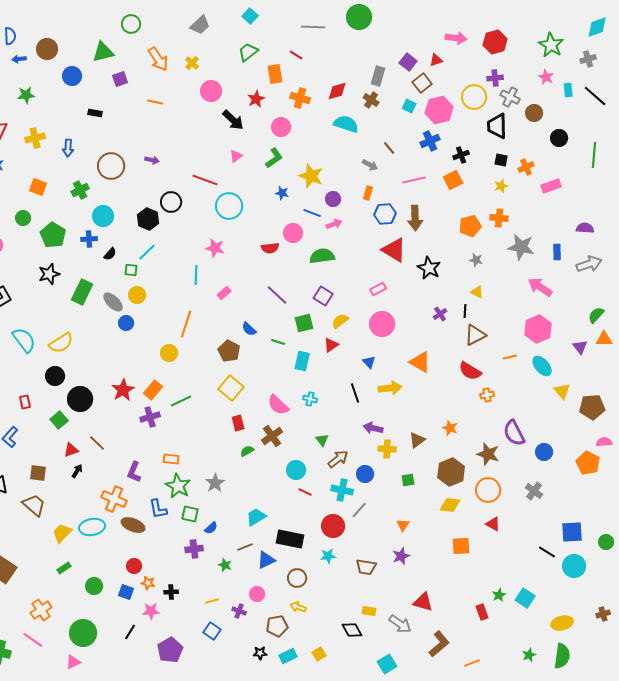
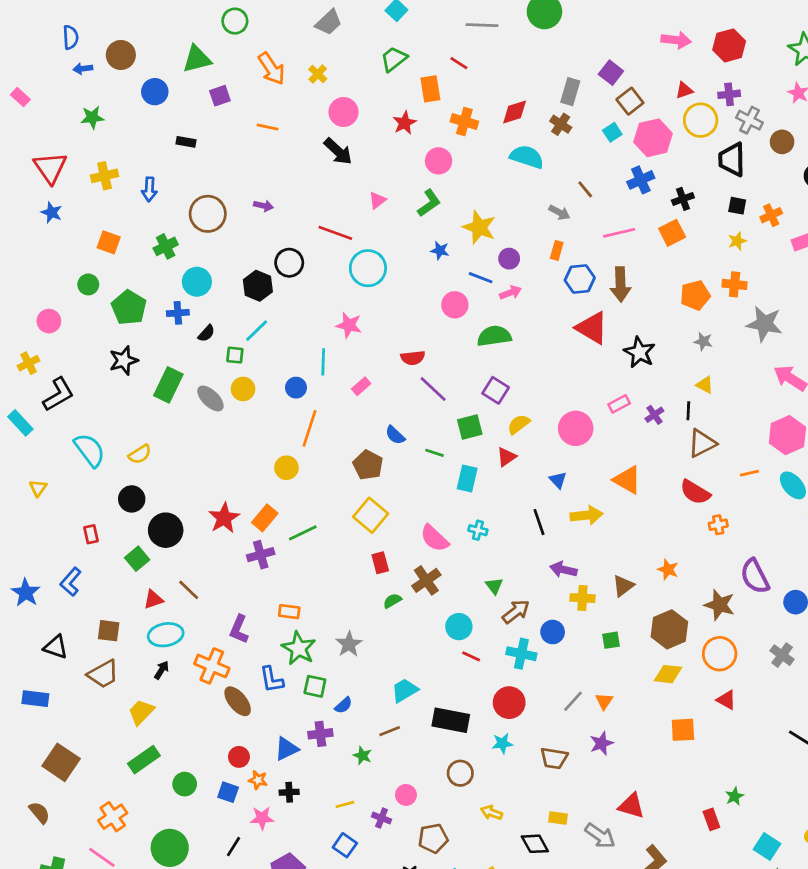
red triangle: (436, 60) -> (684, 90), moved
cyan square: (409, 106) -> (612, 132), turned 32
black arrow: (233, 120) -> (338, 151), moved
red semicircle: (270, 248) -> (413, 358), moved
pink rectangle: (378, 289) -> (619, 404), moved
blue circle: (126, 323) -> (296, 388), moved
yellow semicircle: (61, 343) -> (140, 454), size x0.7
black arrow: (77, 471) -> (162, 670), moved
brown trapezoid: (34, 505) -> (103, 674), turned 110
gray line: (359, 510) -> (573, 701), moved
brown ellipse: (133, 525) -> (238, 701), turned 30
cyan ellipse: (92, 527) -> (166, 635), moved
blue triangle: (266, 560) -> (286, 749), moved
green rectangle: (64, 568) -> (144, 760), size x1.6
cyan square: (525, 598) -> (767, 847), moved
yellow arrow: (298, 607) -> (491, 813), moved

